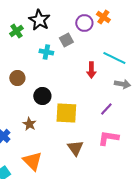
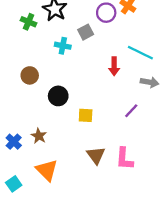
green cross: (16, 31) -> (29, 22), turned -32
yellow square: (66, 113) -> (86, 115), size x0.6
brown star: (29, 124) -> (39, 136), moved
pink L-shape: (108, 138) -> (124, 159), moved, turned -95

